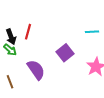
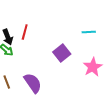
purple semicircle: (36, 70) -> (33, 83), moved

